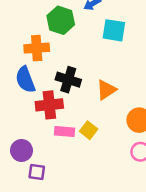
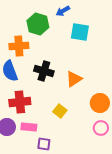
red cross: (49, 105) -> (20, 102), moved
pink rectangle: (65, 131) -> (29, 127), moved
purple square: (37, 172) -> (44, 144), moved

